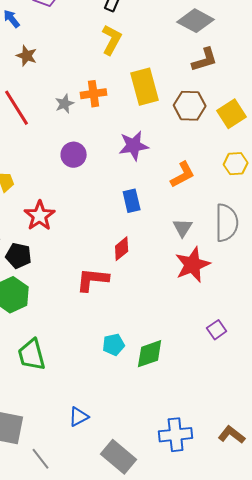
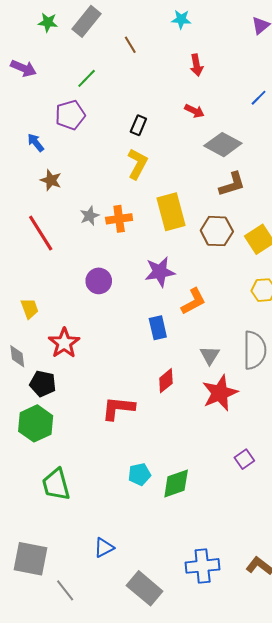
gray star: (65, 104) -> (90, 216), moved
orange L-shape: (183, 175) -> (193, 301), moved
red diamond: (122, 249) -> (166, 381), moved

